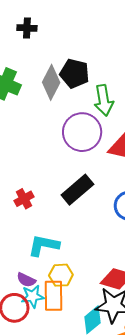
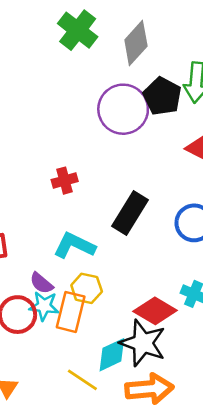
black pentagon: (75, 73) -> (162, 96), moved
purple circle: (82, 132) -> (123, 109), moved
black rectangle: (77, 190) -> (130, 213), moved, turned -32

